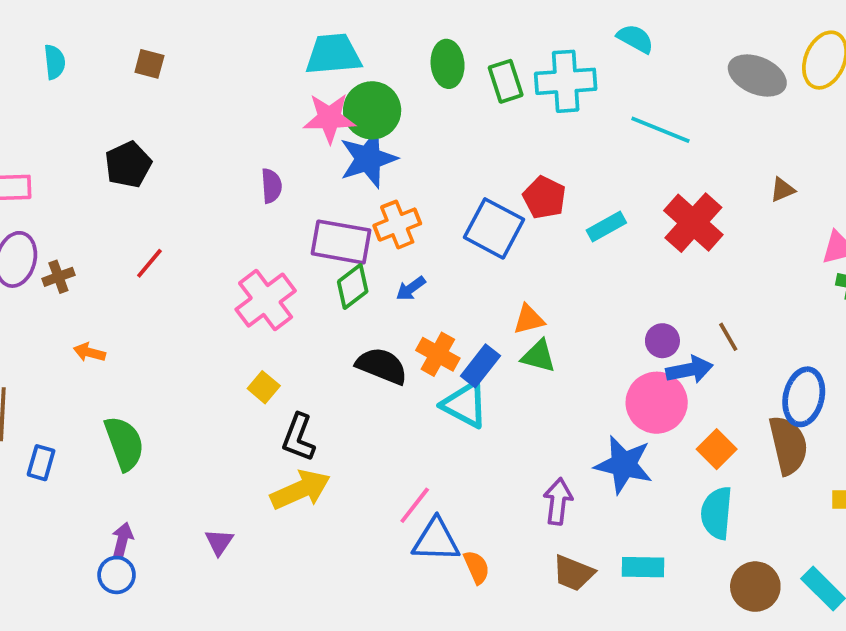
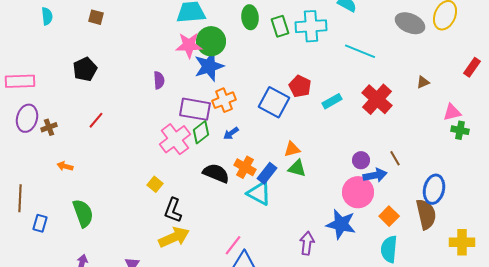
pink cross: (266, 300) -> (175, 139), moved

